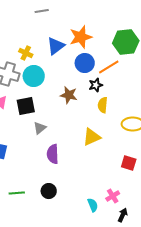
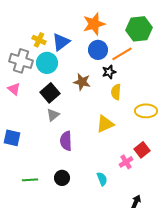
blue triangle: (56, 46) -> (61, 42), moved
black square: (26, 106) -> (50, 93), moved, turned -30
red square: (129, 163) -> (142, 150), turned 35
pink cross: (113, 196) -> (126, 162), moved
cyan semicircle: (93, 205) -> (102, 179), moved

